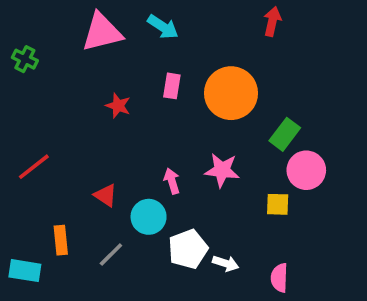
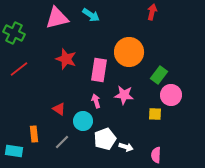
green cross: (25, 59) -> (14, 33), size x1.5
pink rectangle: (172, 86) -> (99, 70), moved, size x1.6
red star: (118, 106) -> (66, 59), size x1.5
red line: (34, 167) -> (19, 69), moved

